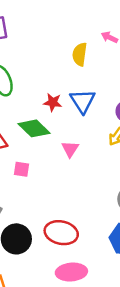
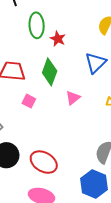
red star: (53, 102) -> (58, 39), moved
green diamond: (34, 128) -> (50, 72), turned 48

